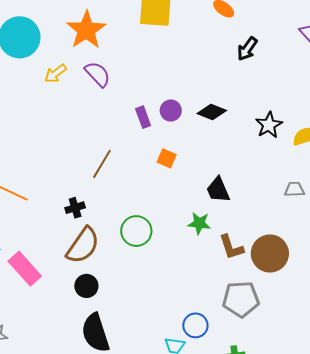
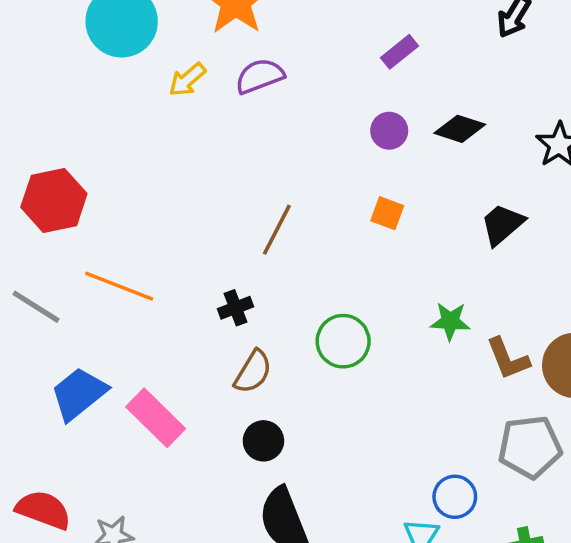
purple semicircle: (98, 74) -> (260, 76), turned -64
purple rectangle: (143, 117) -> (400, 52), moved, turned 75
black trapezoid: (218, 190) -> (502, 224), moved, turned 76
brown semicircle: (83, 245) -> (253, 372), size x0.7

